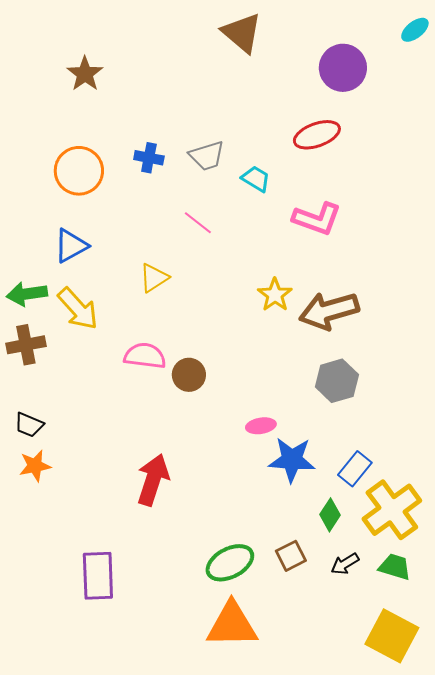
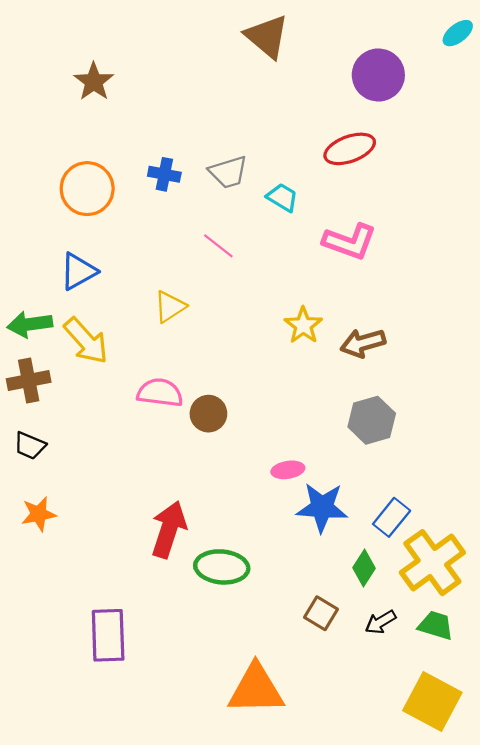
brown arrow: (329, 311) -> (363, 343), size x0.7
black trapezoid: (29, 425) -> (30, 446), moved
brown square: (291, 556) -> (321, 613), turned -32
green ellipse: (230, 563) -> (222, 567), moved, turned 33

